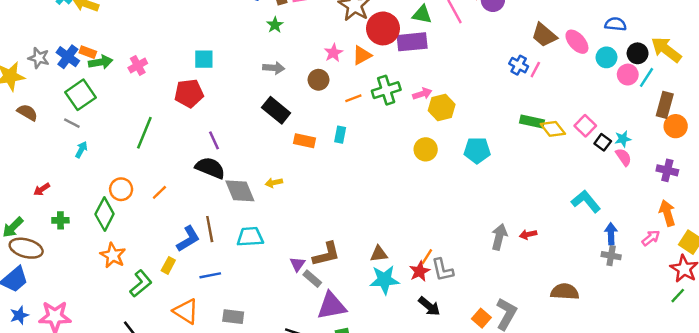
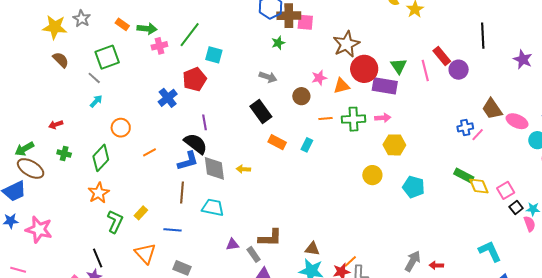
green triangle: (422, 14) -> (399, 66), turned 30
pink ellipse: (577, 42) -> (517, 121), turned -40
blue cross: (68, 57) -> (168, 98), moved
green arrow: (101, 62) -> (147, 29), moved
blue cross: (519, 65) -> (465, 127), turned 35
red pentagon: (189, 93) -> (195, 79), turned -30
pink arrow: (422, 94) -> (383, 118), moved
green line: (144, 133) -> (190, 35), moved
orange circle: (121, 189) -> (121, 128), moved
blue L-shape: (188, 239) -> (188, 161), moved
purple triangle: (297, 264) -> (232, 244), moved, turned 32
green L-shape: (141, 284) -> (115, 222), turned -40

